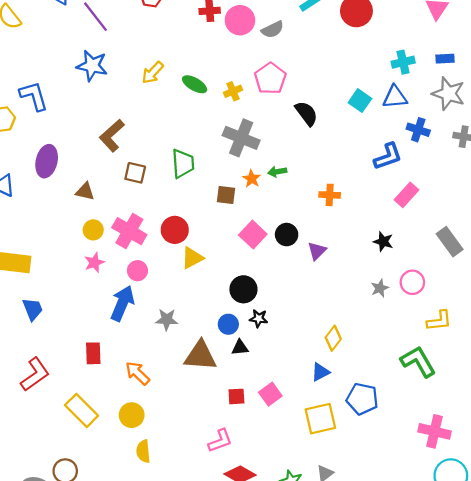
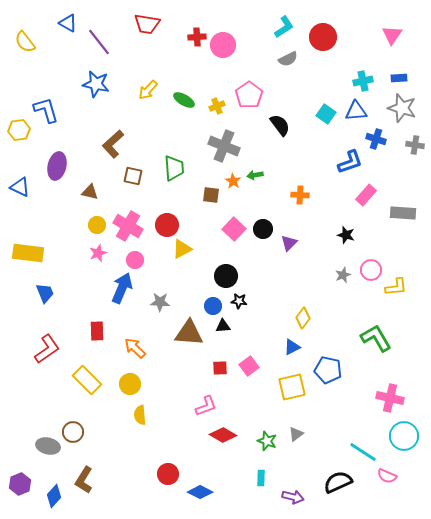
gray semicircle: (273, 30) -> (288, 59), moved
gray rectangle: (450, 242) -> (403, 213), moved, turned -50
yellow L-shape: (439, 321) -> (396, 287), moved

